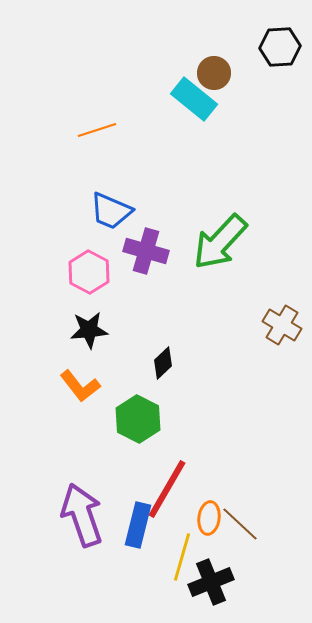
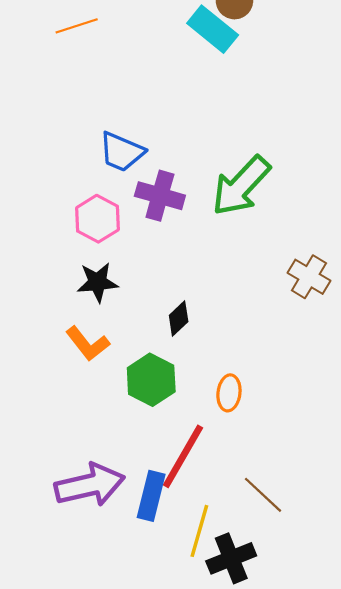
orange line: (97, 130) -> (77, 26), moved
purple arrow: (82, 515) -> (90, 485), turned 96
orange ellipse: (209, 518) -> (229, 393), moved

